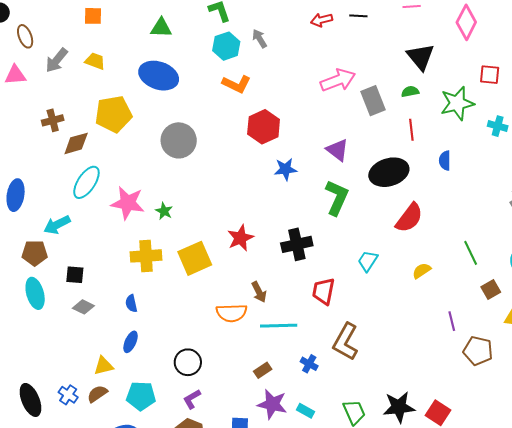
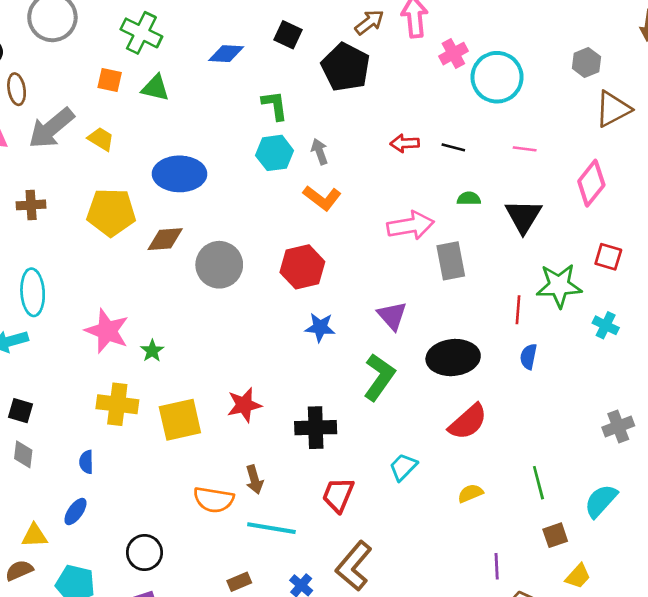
green triangle: (161, 28) -> (155, 88), moved
gray arrow: (57, 60) -> (51, 128), size x1.4
blue ellipse: (159, 76) -> (180, 174), turned -30
orange L-shape: (237, 84) -> (322, 198), moved
green semicircle: (410, 92) -> (469, 199), moved
red line: (411, 130) -> (518, 310), moved
gray circle: (179, 140) -> (219, 265), moved
brown diamond: (76, 143) -> (165, 239), moved
cyan ellipse: (86, 182) -> (33, 292), moved, turned -48
gray diamond: (83, 307) -> (23, 454), turned 60

